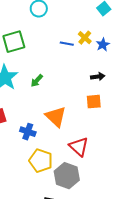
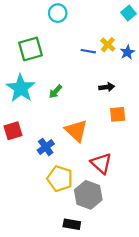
black arrow: (98, 77) -> (107, 87), moved
blue cross: (28, 132) -> (46, 147), turned 35

